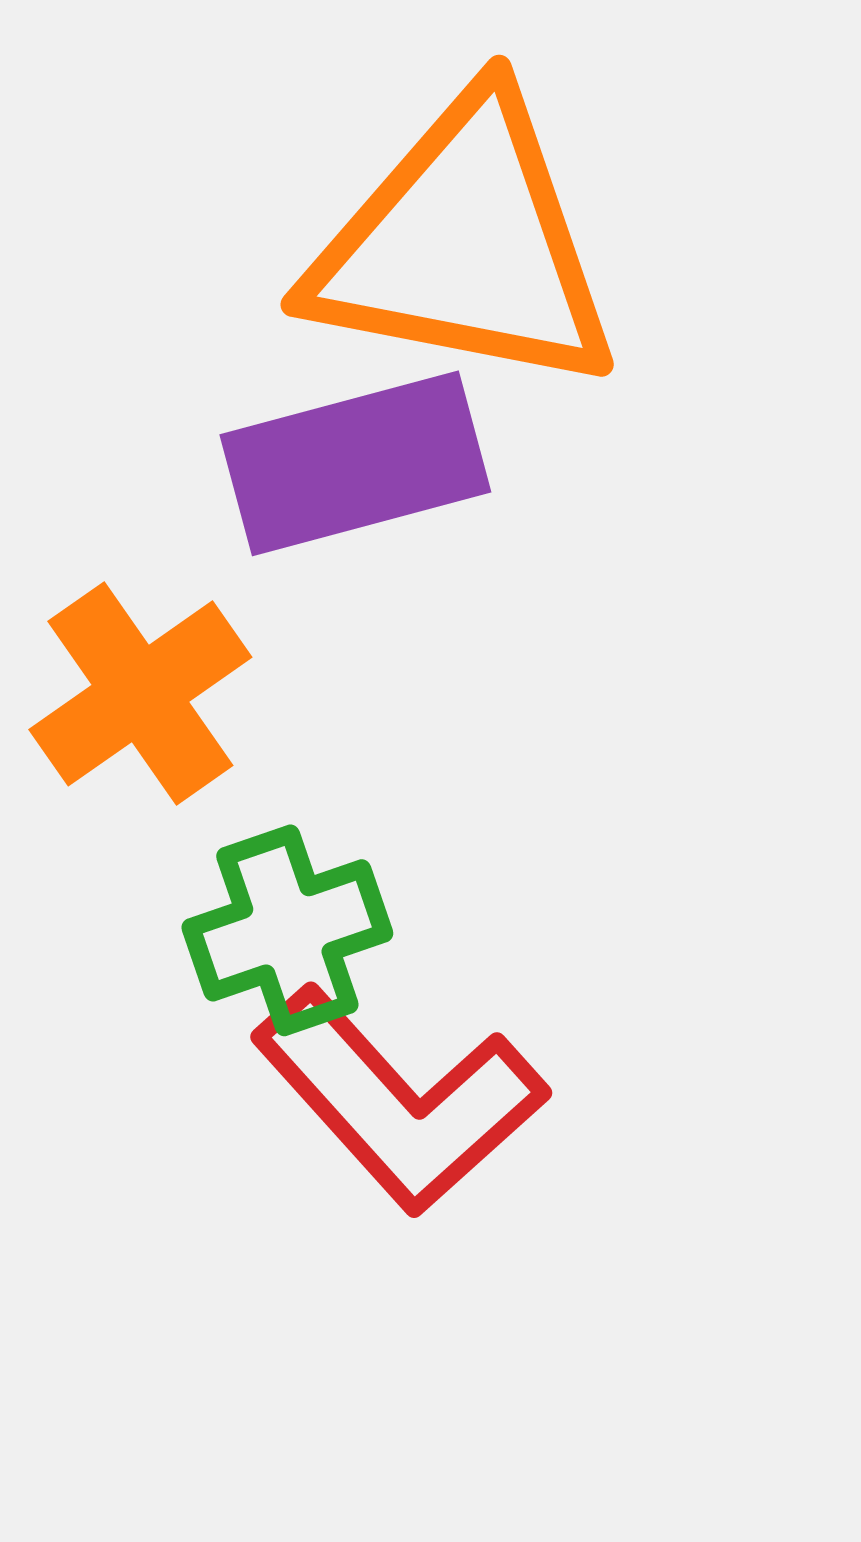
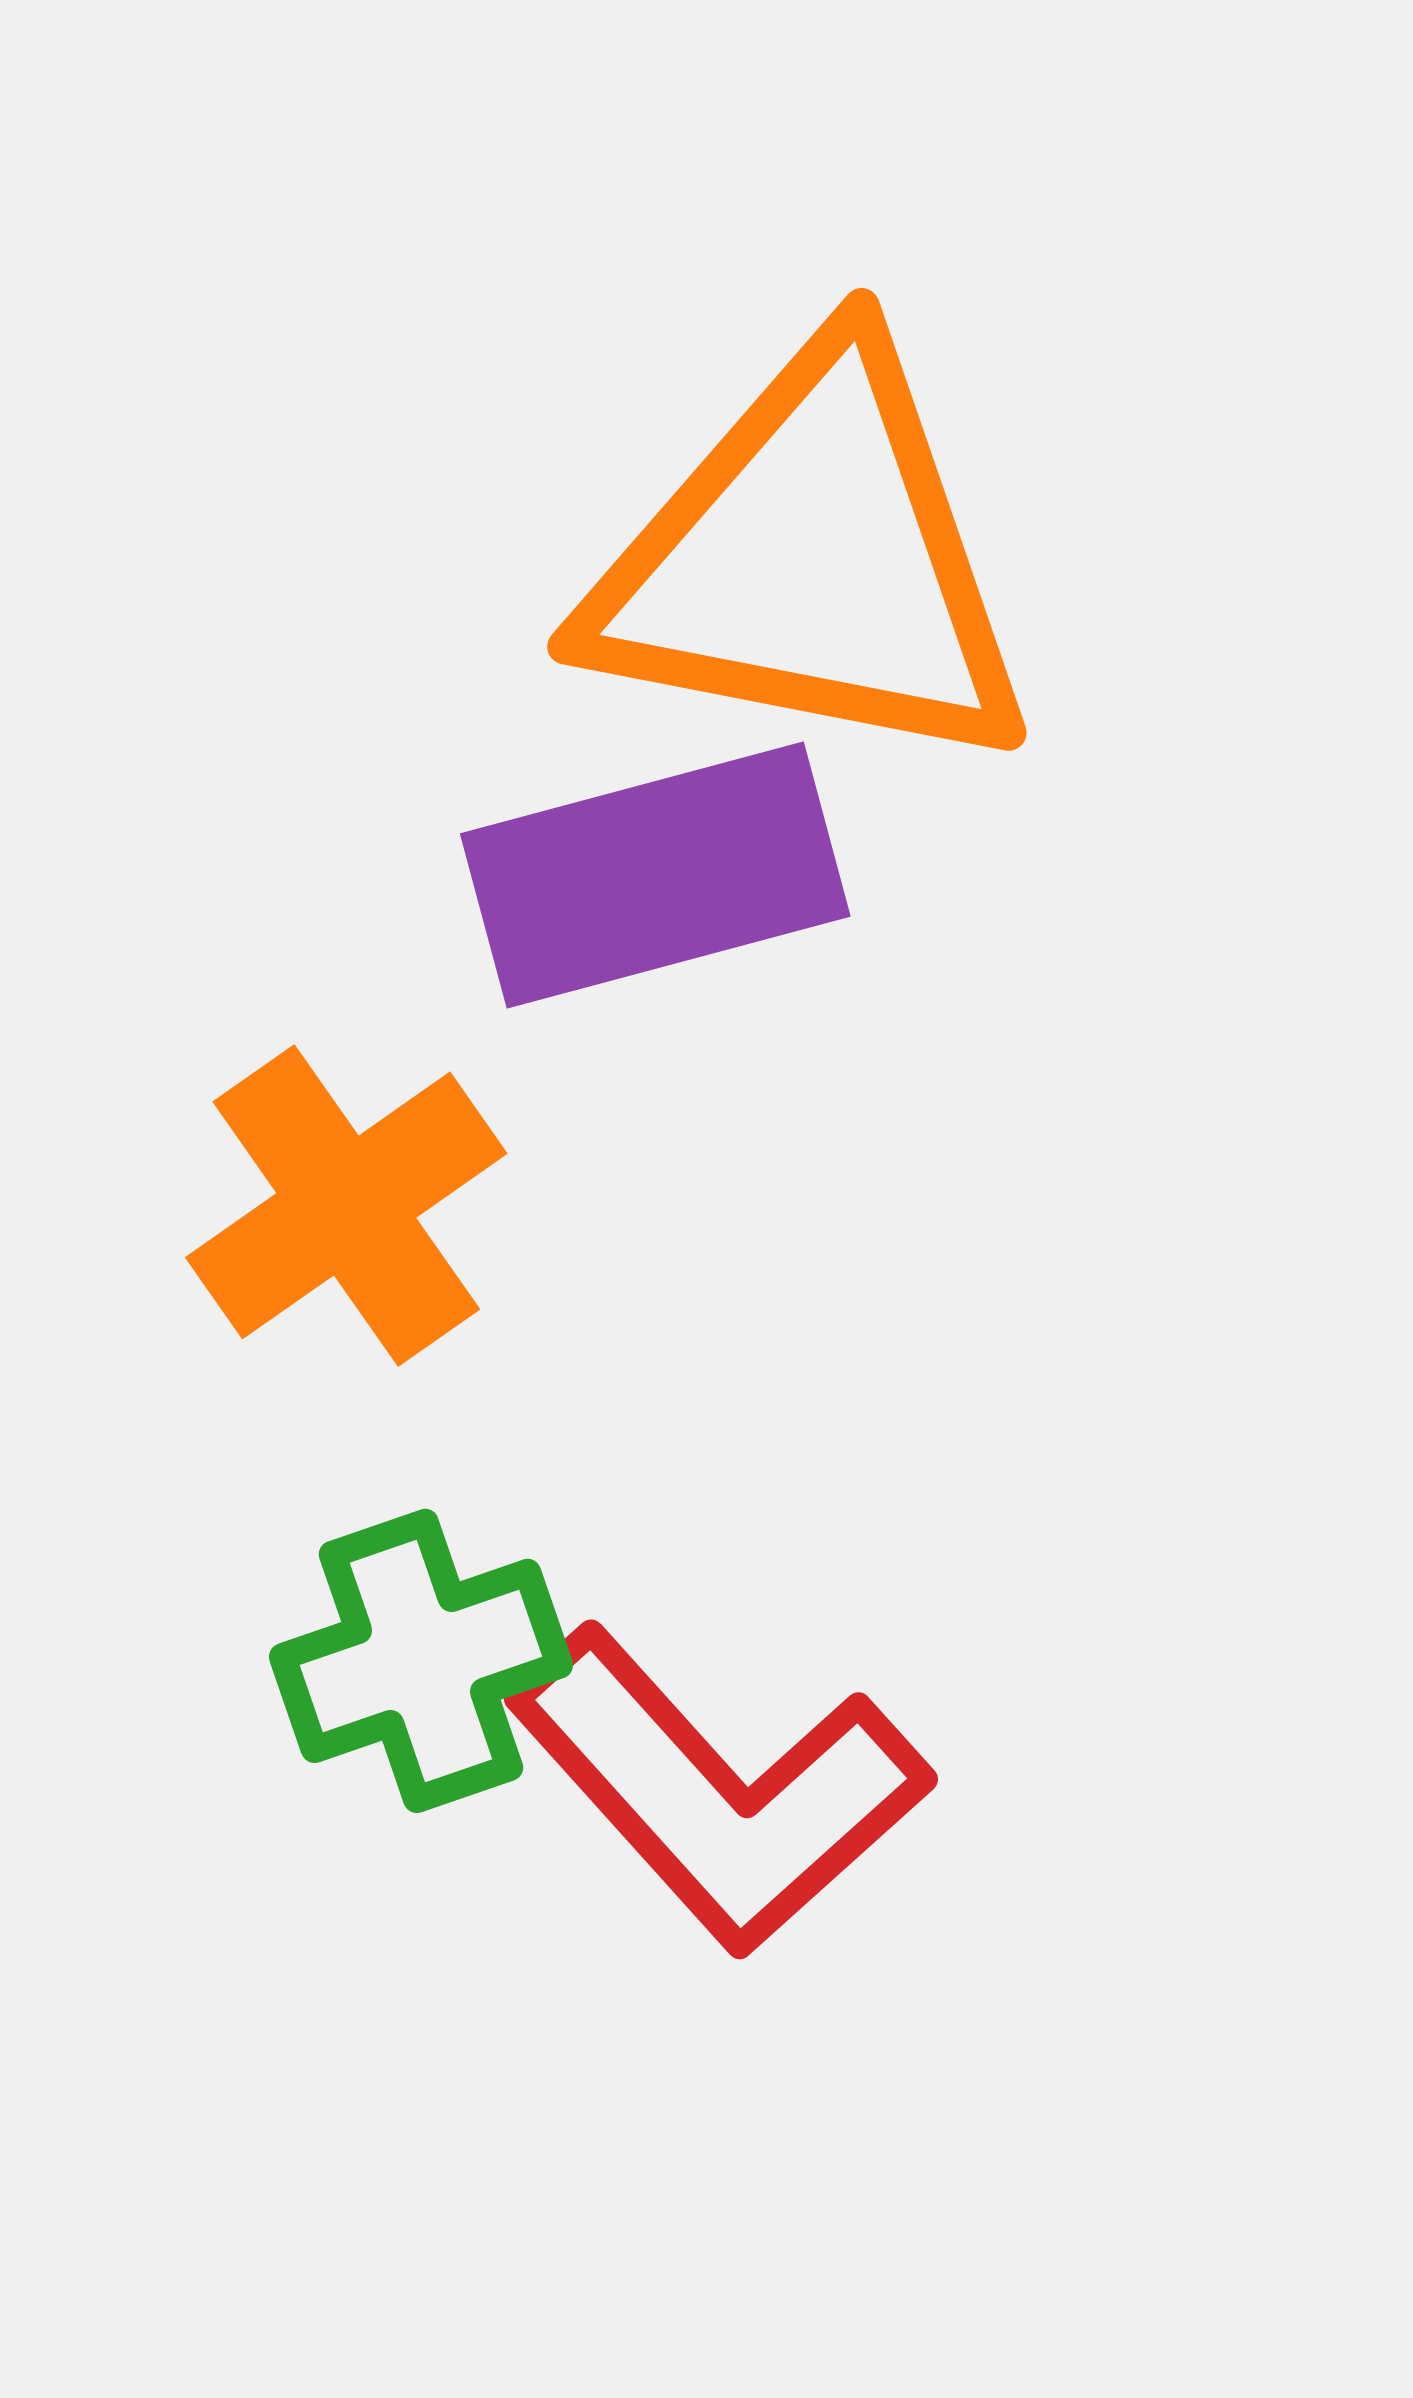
green cross: (287, 930) -> (421, 1661), moved

